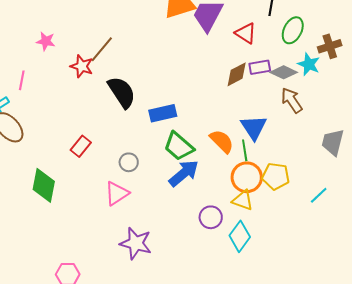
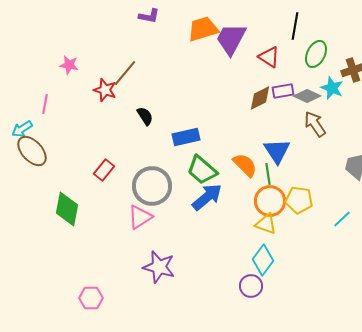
black semicircle: (122, 92) -> (145, 116), size x0.6
gray circle: (129, 162) -> (152, 186), size x2.0
purple circle: (211, 217) -> (251, 286), moved

